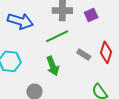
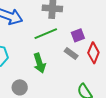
purple square: (91, 15) -> (78, 35), moved

